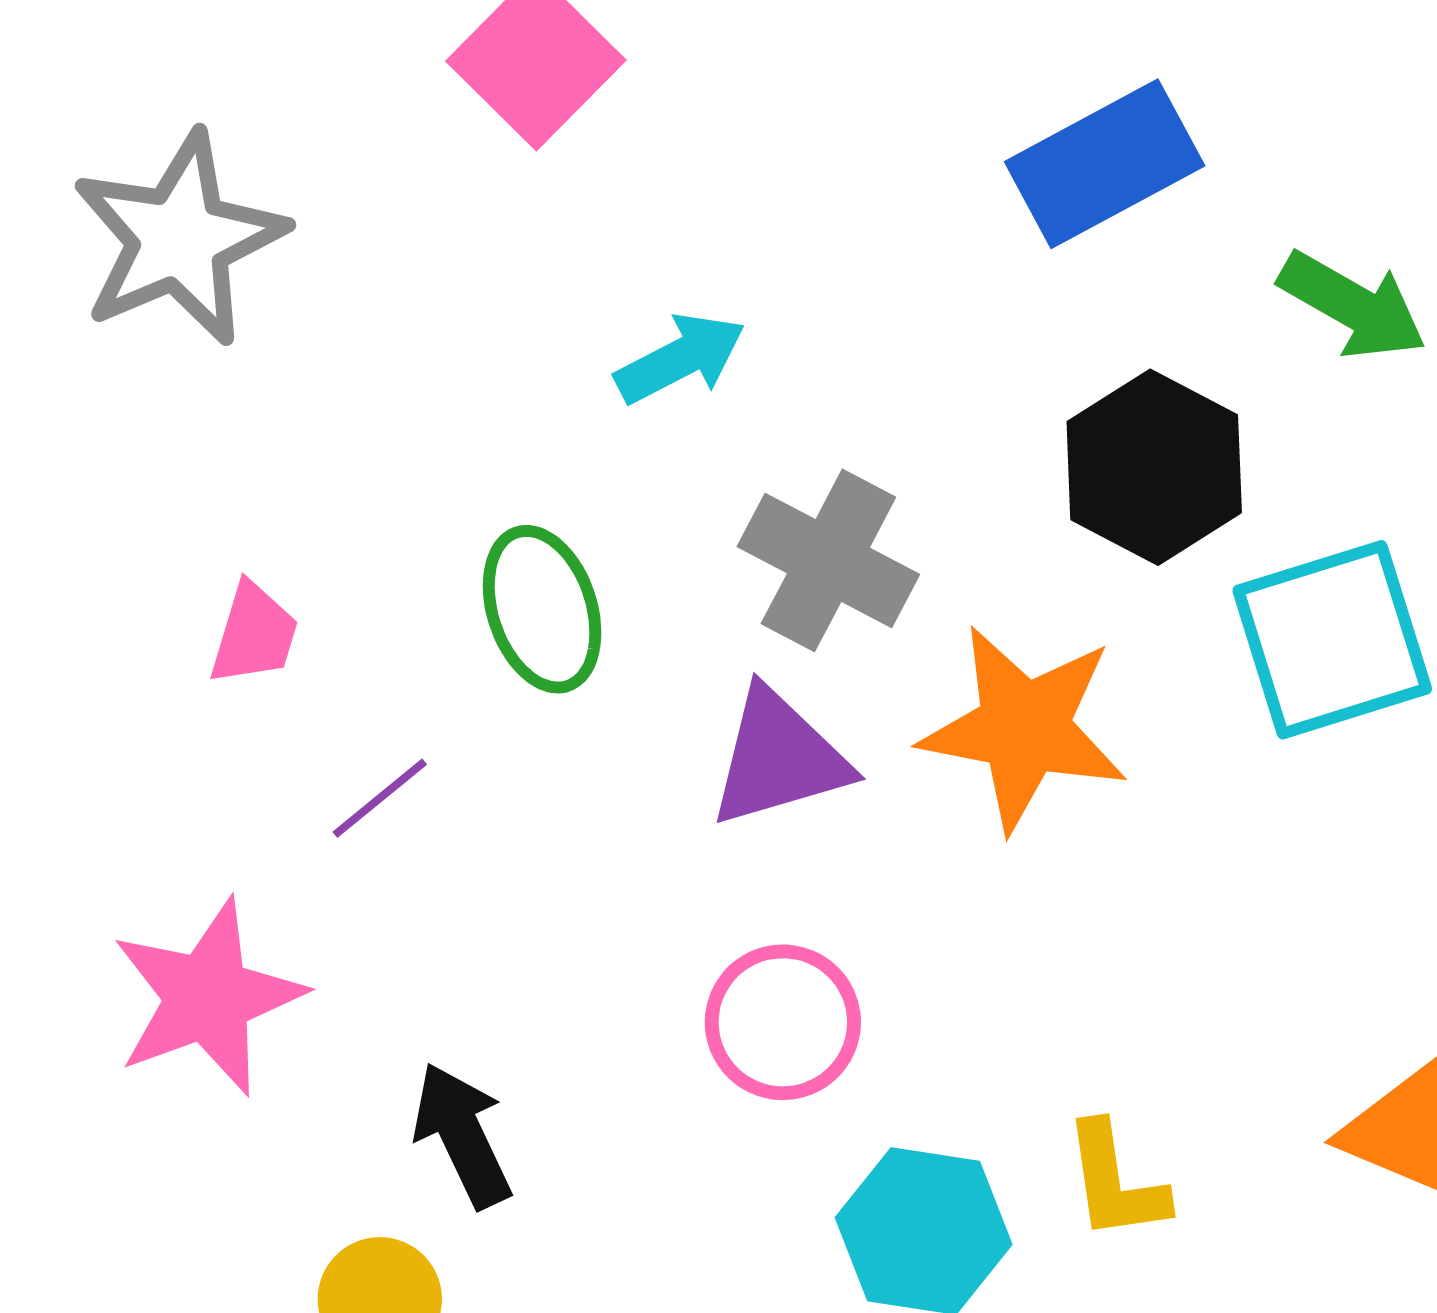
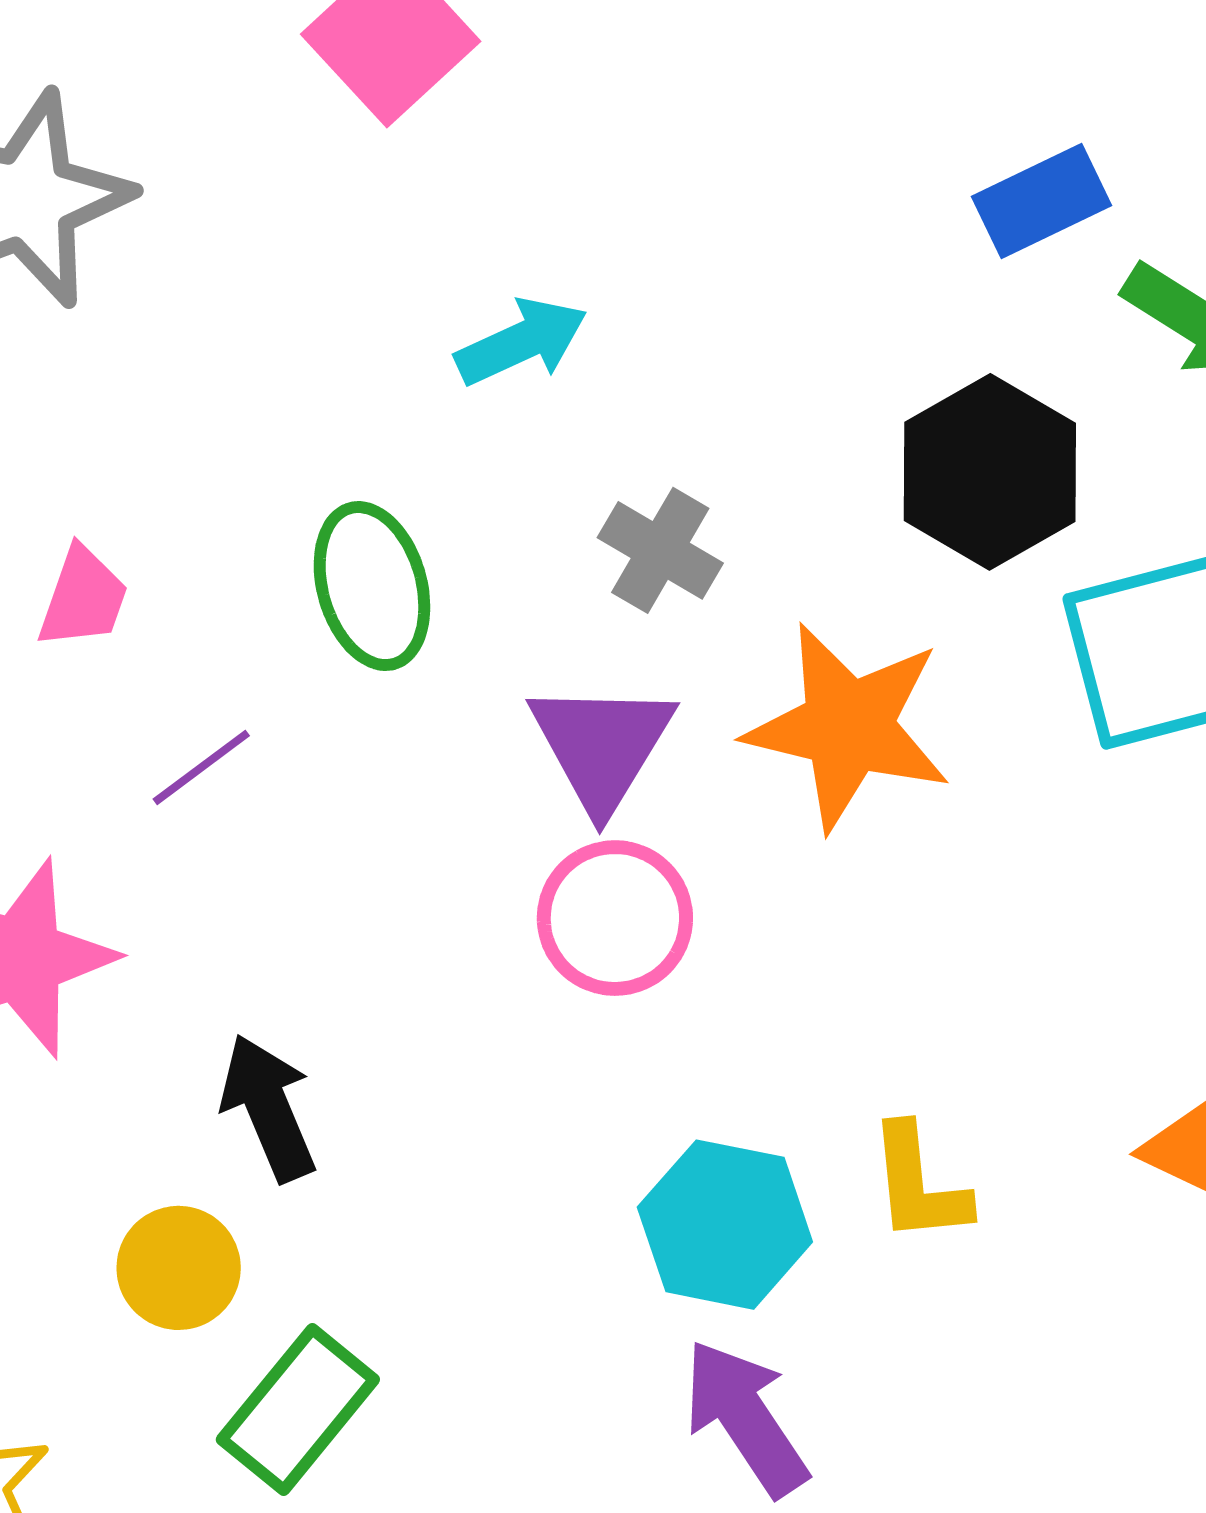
blue rectangle: (1105, 164) -> (1042, 201), moved, size x0.7
gray cross: (828, 560) -> (660, 550), size x0.7
purple triangle: (779, 758) -> (602, 746), turned -45
pink circle: (783, 1022) -> (615, 918), moved

